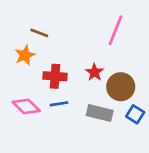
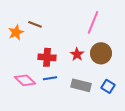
orange star: (25, 55) -> (16, 32), moved
brown circle: (121, 87) -> (101, 53), moved

